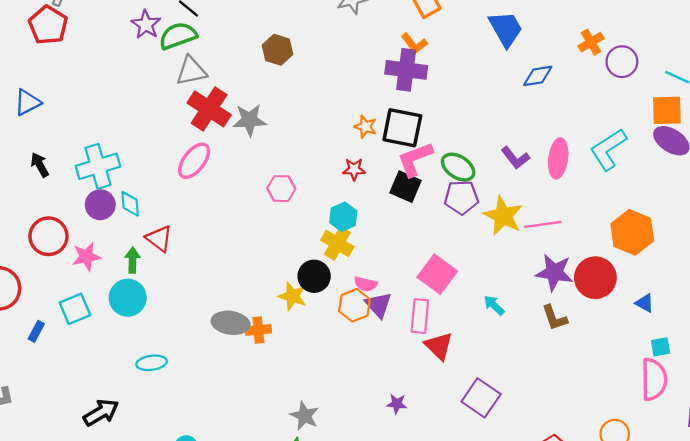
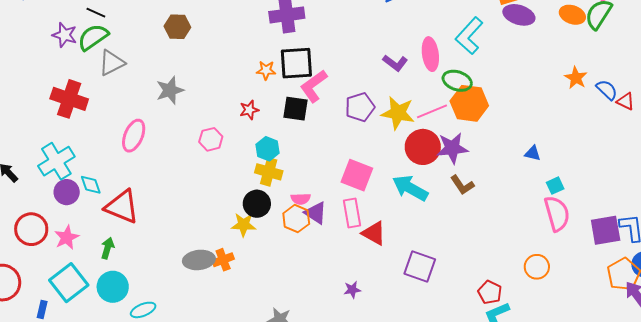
red cross: (209, 109) -> (69, 99), moved
green ellipse: (458, 167) -> (457, 81), moved
red star: (354, 169) -> (249, 110), moved
black square: (405, 187) -> (295, 109), moved
orange hexagon: (632, 232) -> (469, 103), moved
red triangle: (159, 239) -> (122, 207), size x1.5
green arrow: (132, 260) -> (107, 248), moved, turned 30
red circle: (595, 278) -> (423, 147), moved
cyan circle: (128, 298) -> (113, 287), moved
cyan arrow: (494, 305) -> (410, 188), size x1.8
cyan square: (75, 309) -> (69, 283), size x1.4

